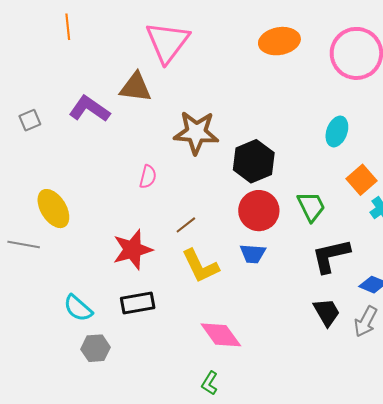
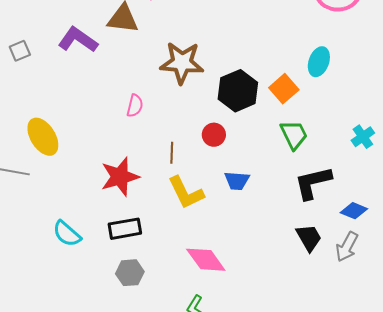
orange square: (362, 180) -> (284, 89), moved
red circle: (259, 211) -> (214, 135), moved, size x0.6
brown line: (186, 225) -> (172, 153), turned -50
gray hexagon: (96, 348) -> (130, 273), moved

